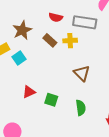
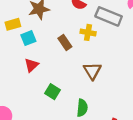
brown rectangle: (50, 40) -> (65, 43), moved
red triangle: (29, 92) -> (31, 65), moved, turned -32

